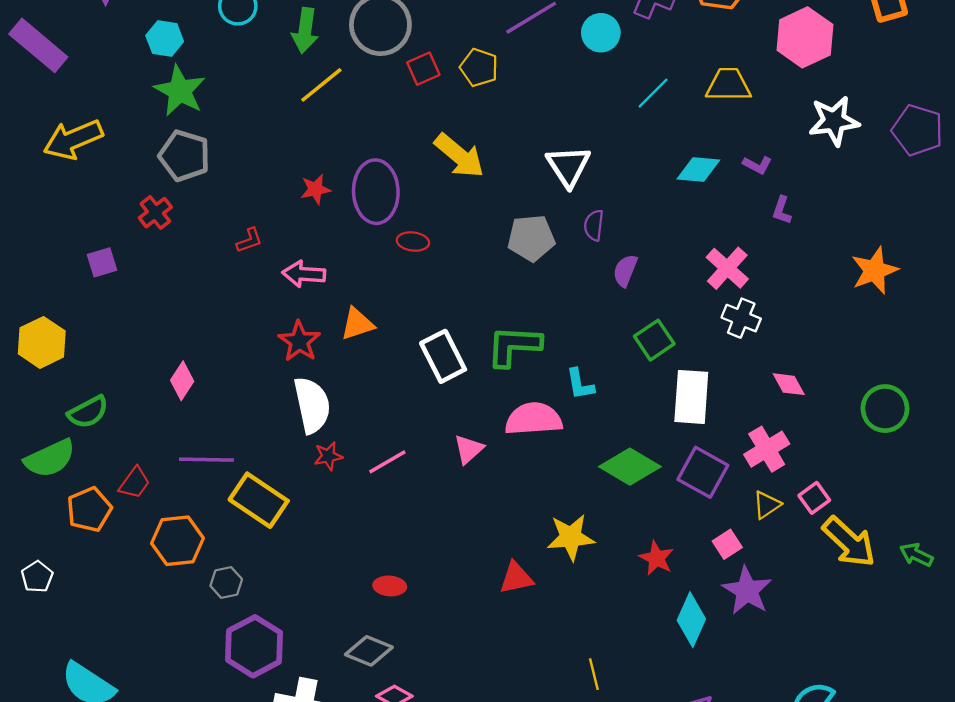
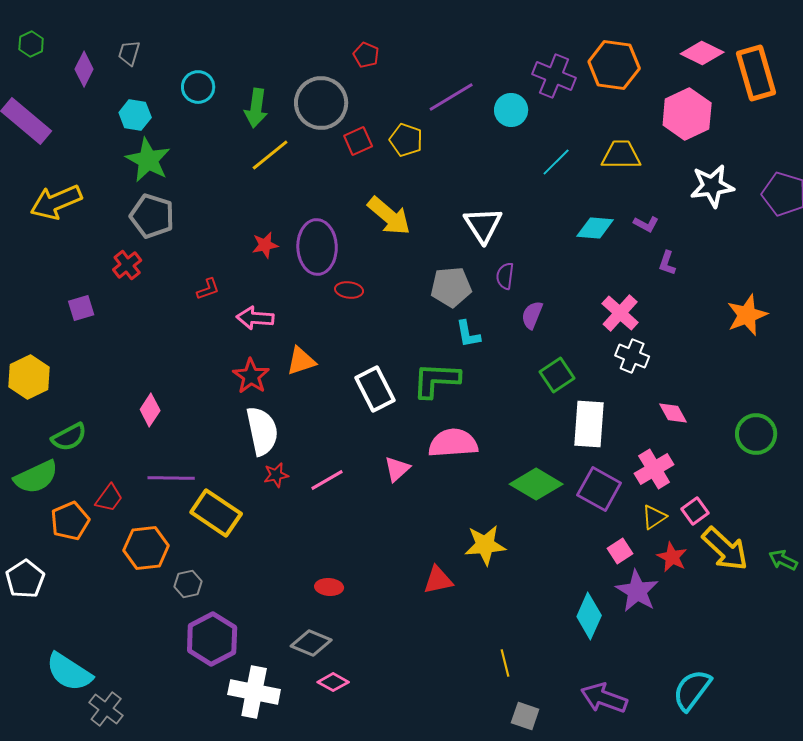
cyan L-shape: (580, 384) -> (468, 334), moved
red star: (657, 558) -> (672, 557), moved
white pentagon: (37, 577) -> (25, 579), size x1.4

